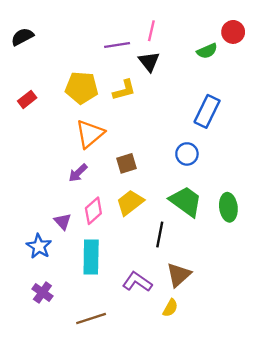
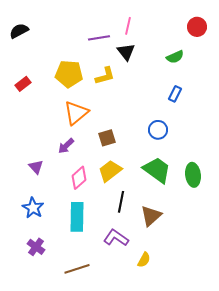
green semicircle: (207, 51) -> (175, 57), moved
blue rectangle: (207, 111) -> (175, 94), size x0.6
purple triangle: (63, 221) -> (36, 167), moved
black line: (160, 234) -> (121, 202), moved
brown triangle: (179, 275) -> (151, 216), moved

